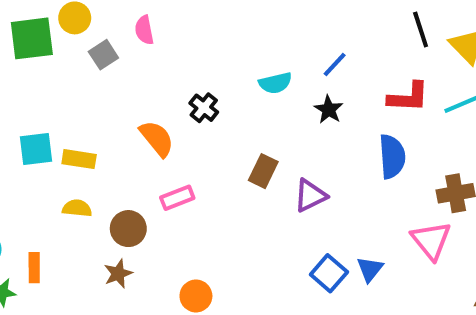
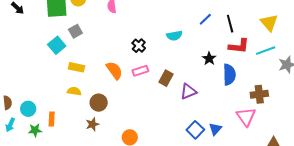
black line: (421, 30) -> (230, 24), moved
gray square: (103, 55) -> (75, 31), moved
blue line: (335, 65) -> (205, 19), moved
black star: (329, 110) -> (209, 58), moved
orange semicircle: (157, 138) -> (114, 70), moved
cyan square: (36, 149) -> (57, 45), moved, turned -36
pink rectangle: (177, 198) -> (140, 71), moved

